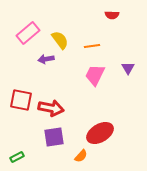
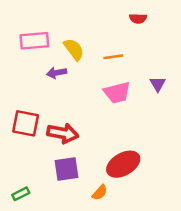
pink rectangle: (28, 33) -> (34, 41), turned 35
pink trapezoid: (95, 75) -> (117, 93), turned -130

